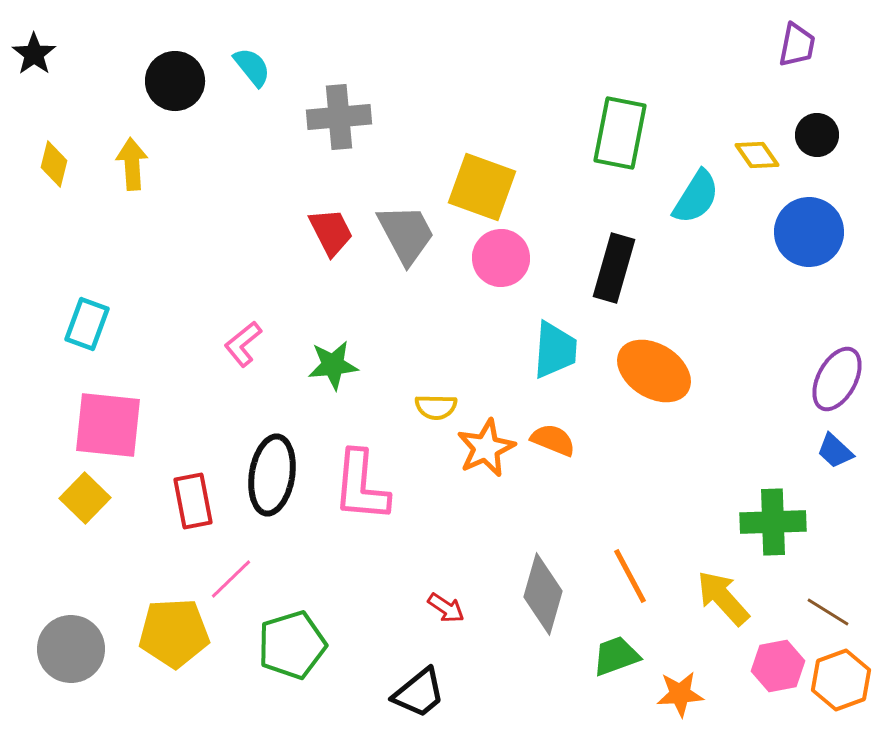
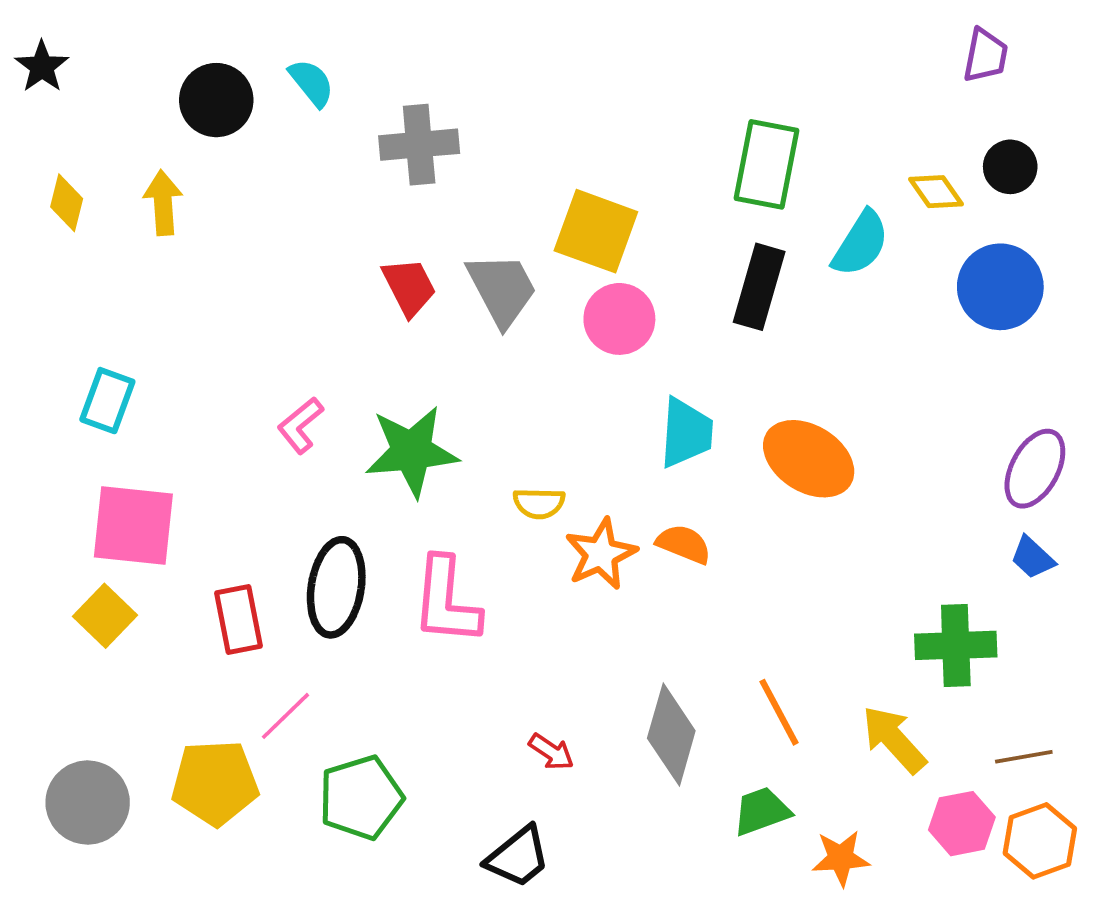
black rectangle: (614, 268) -> (759, 287), moved
green star: (333, 365) -> (412, 451), size x1.5
brown line: (828, 612) -> (1024, 757), turned -42

